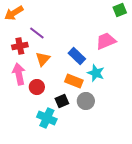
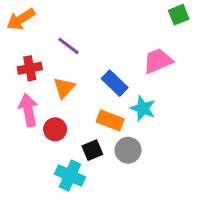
purple line: (37, 33) -> (68, 46), moved

